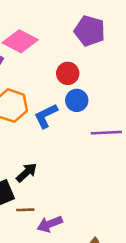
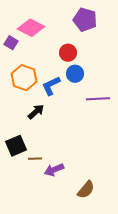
black arrow: (27, 173) -> (36, 112), moved

